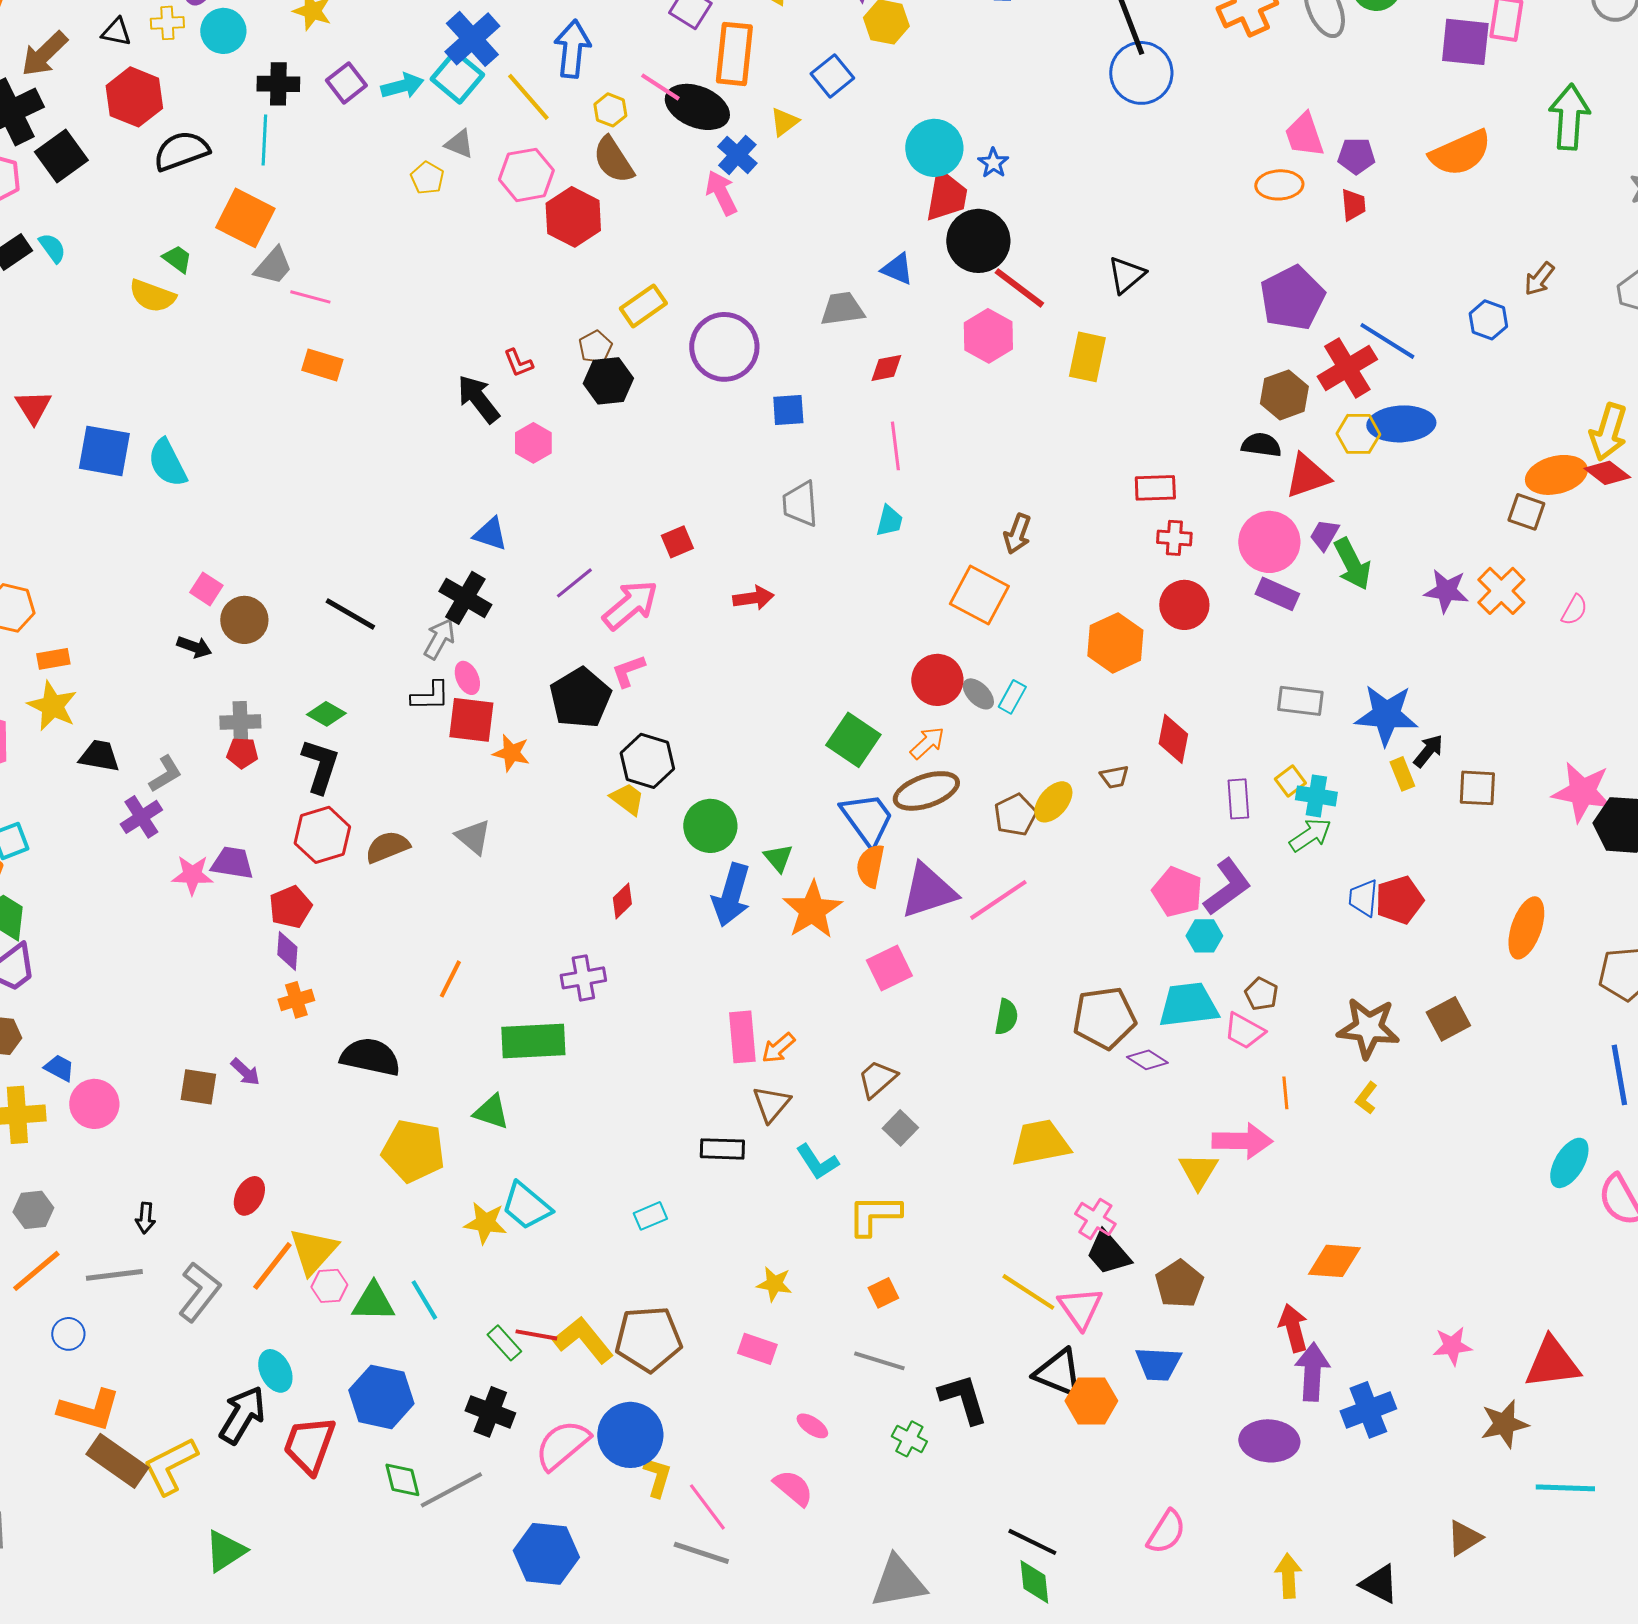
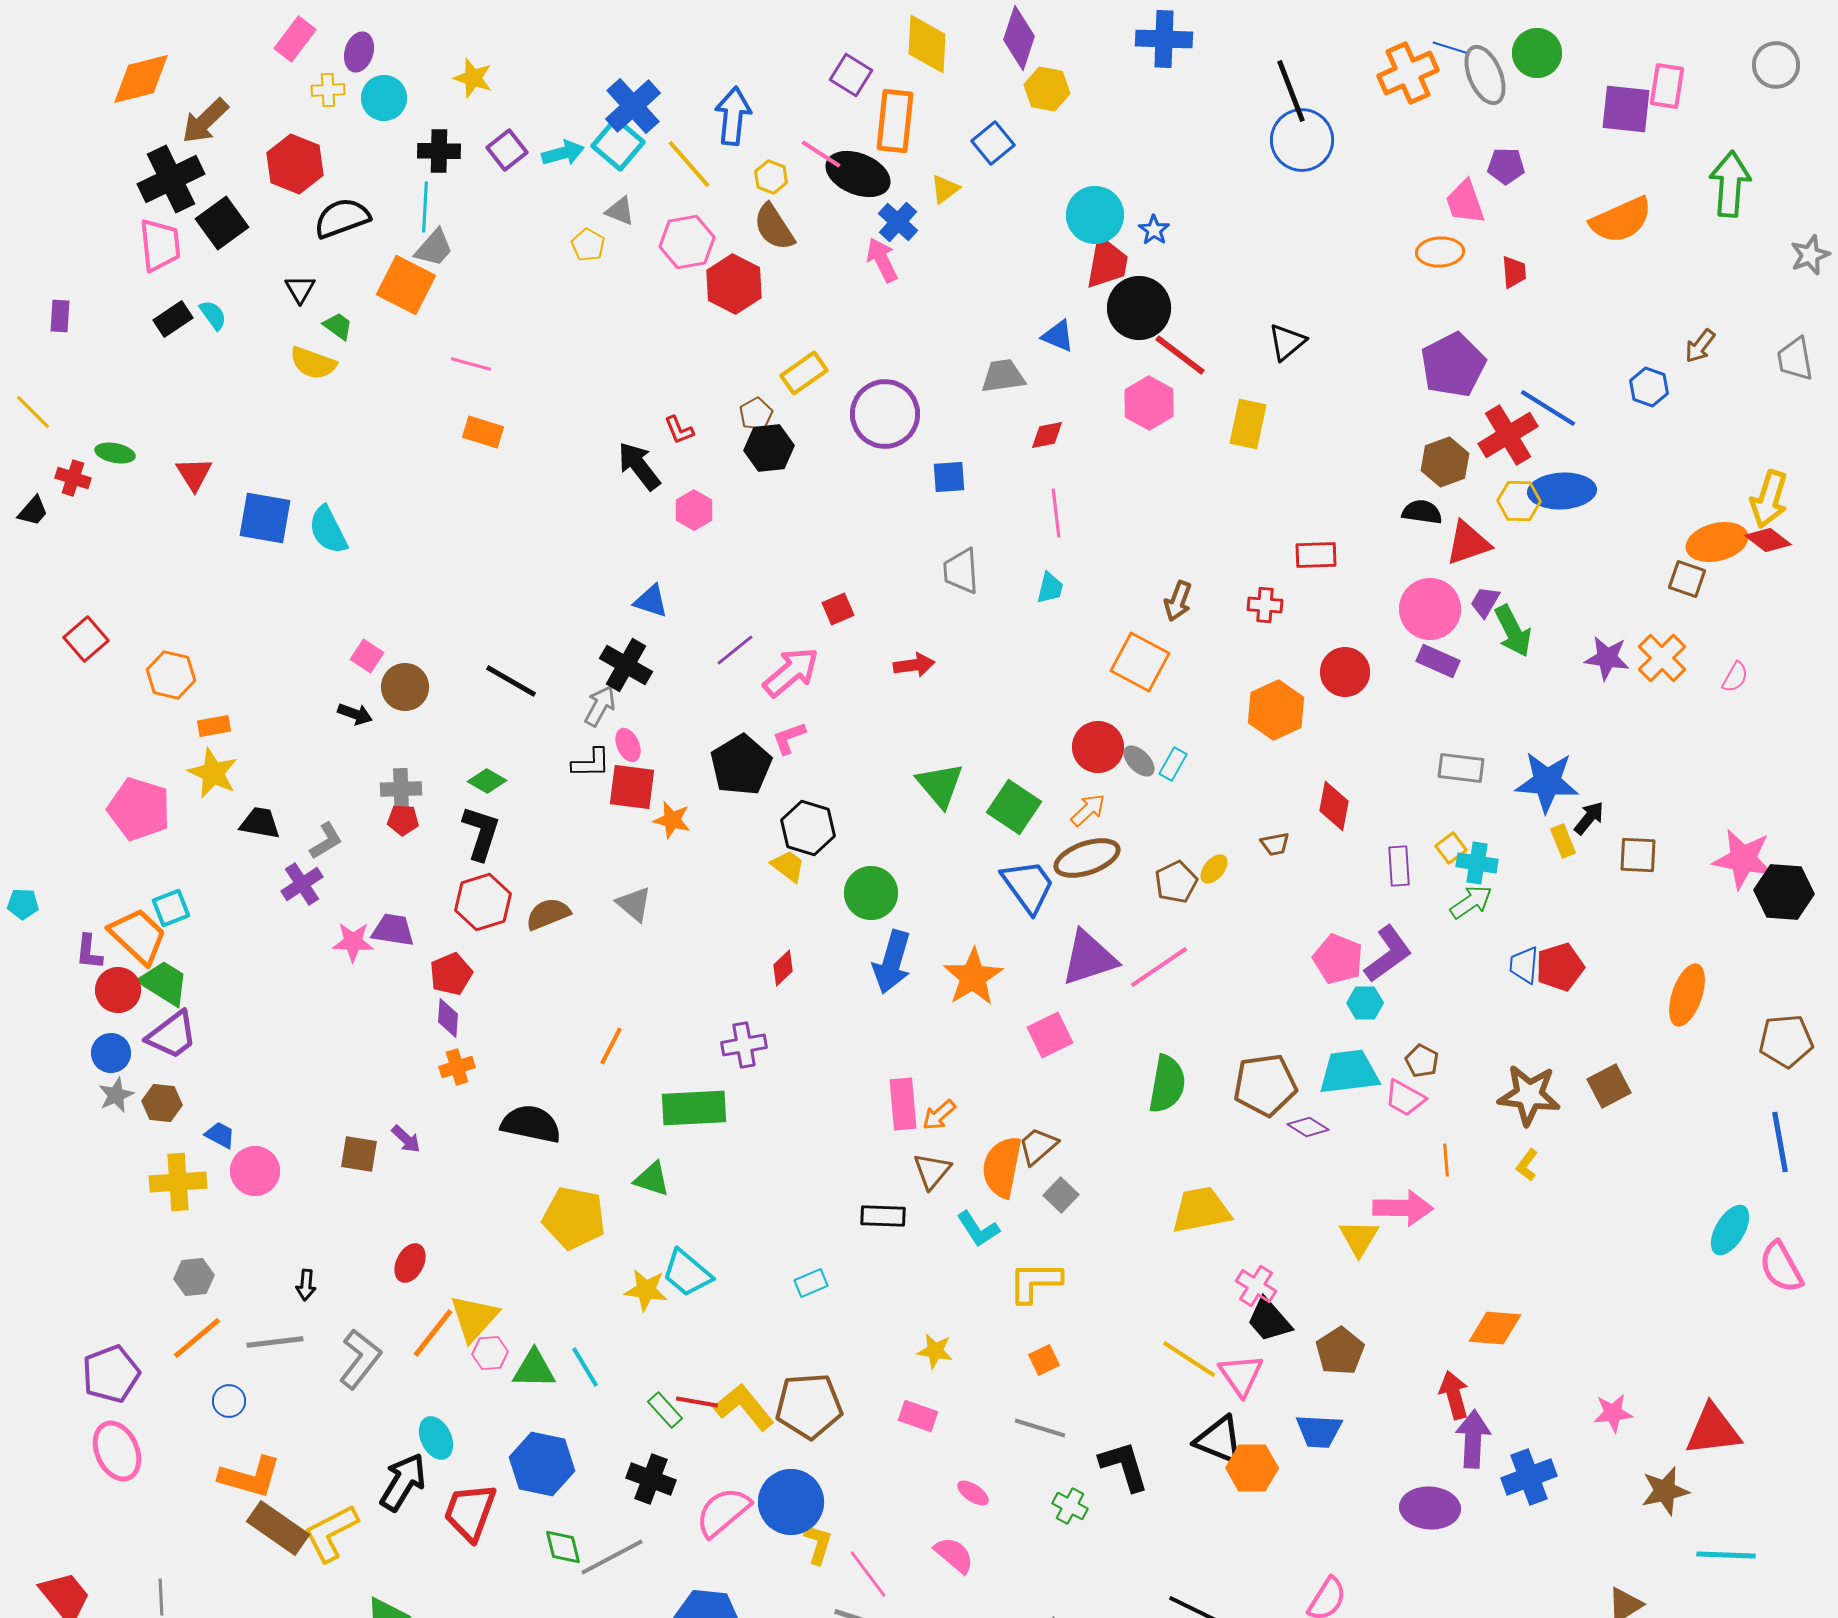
black triangle: (116, 32) -> (300, 289), moved, turned 48
purple pentagon: (1356, 156) -> (1506, 166), moved
gray trapezoid: (273, 266) -> (434, 248), moved
red cross: (1174, 538) -> (1265, 605), moved
yellow ellipse: (1053, 802) -> (1214, 869), size x0.7
green triangle: (778, 858) -> (940, 785), moved, size x1.6
orange semicircle: (870, 866) -> (1002, 1167), moved, size x1.4
green semicircle: (1006, 1017) -> (1167, 1084), size x1.6

